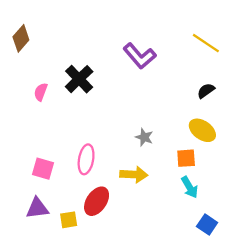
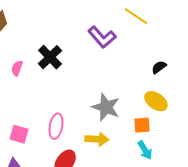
yellow line: (206, 43) -> (136, 16), moved
gray star: (144, 137) -> (106, 107), size x1.8

